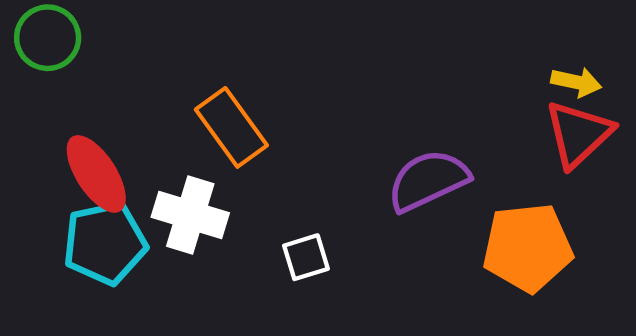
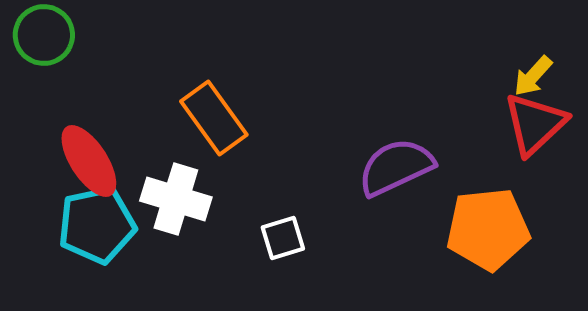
yellow arrow: (576, 82) -> (533, 76), turned 120

